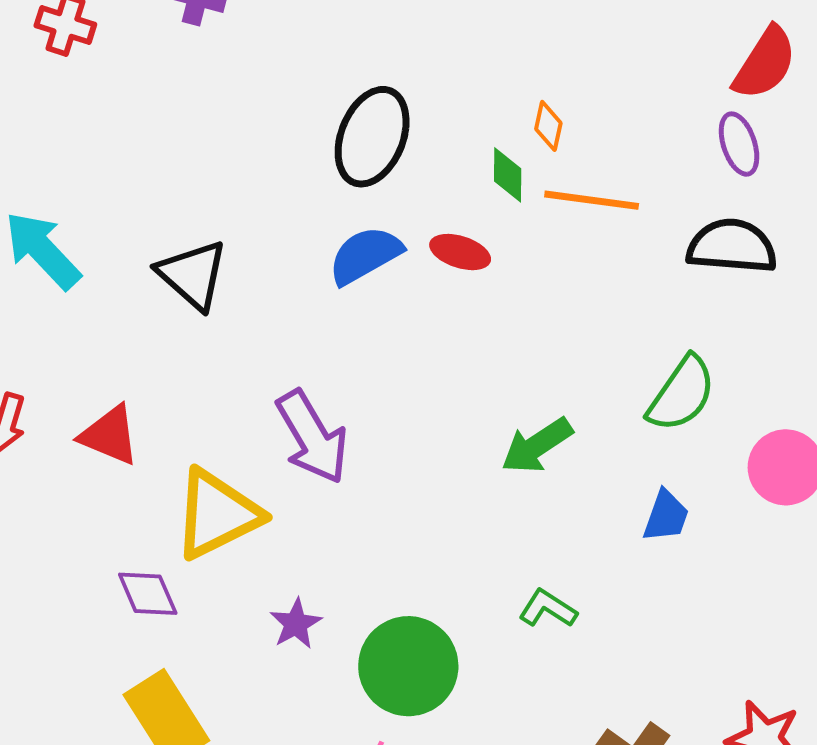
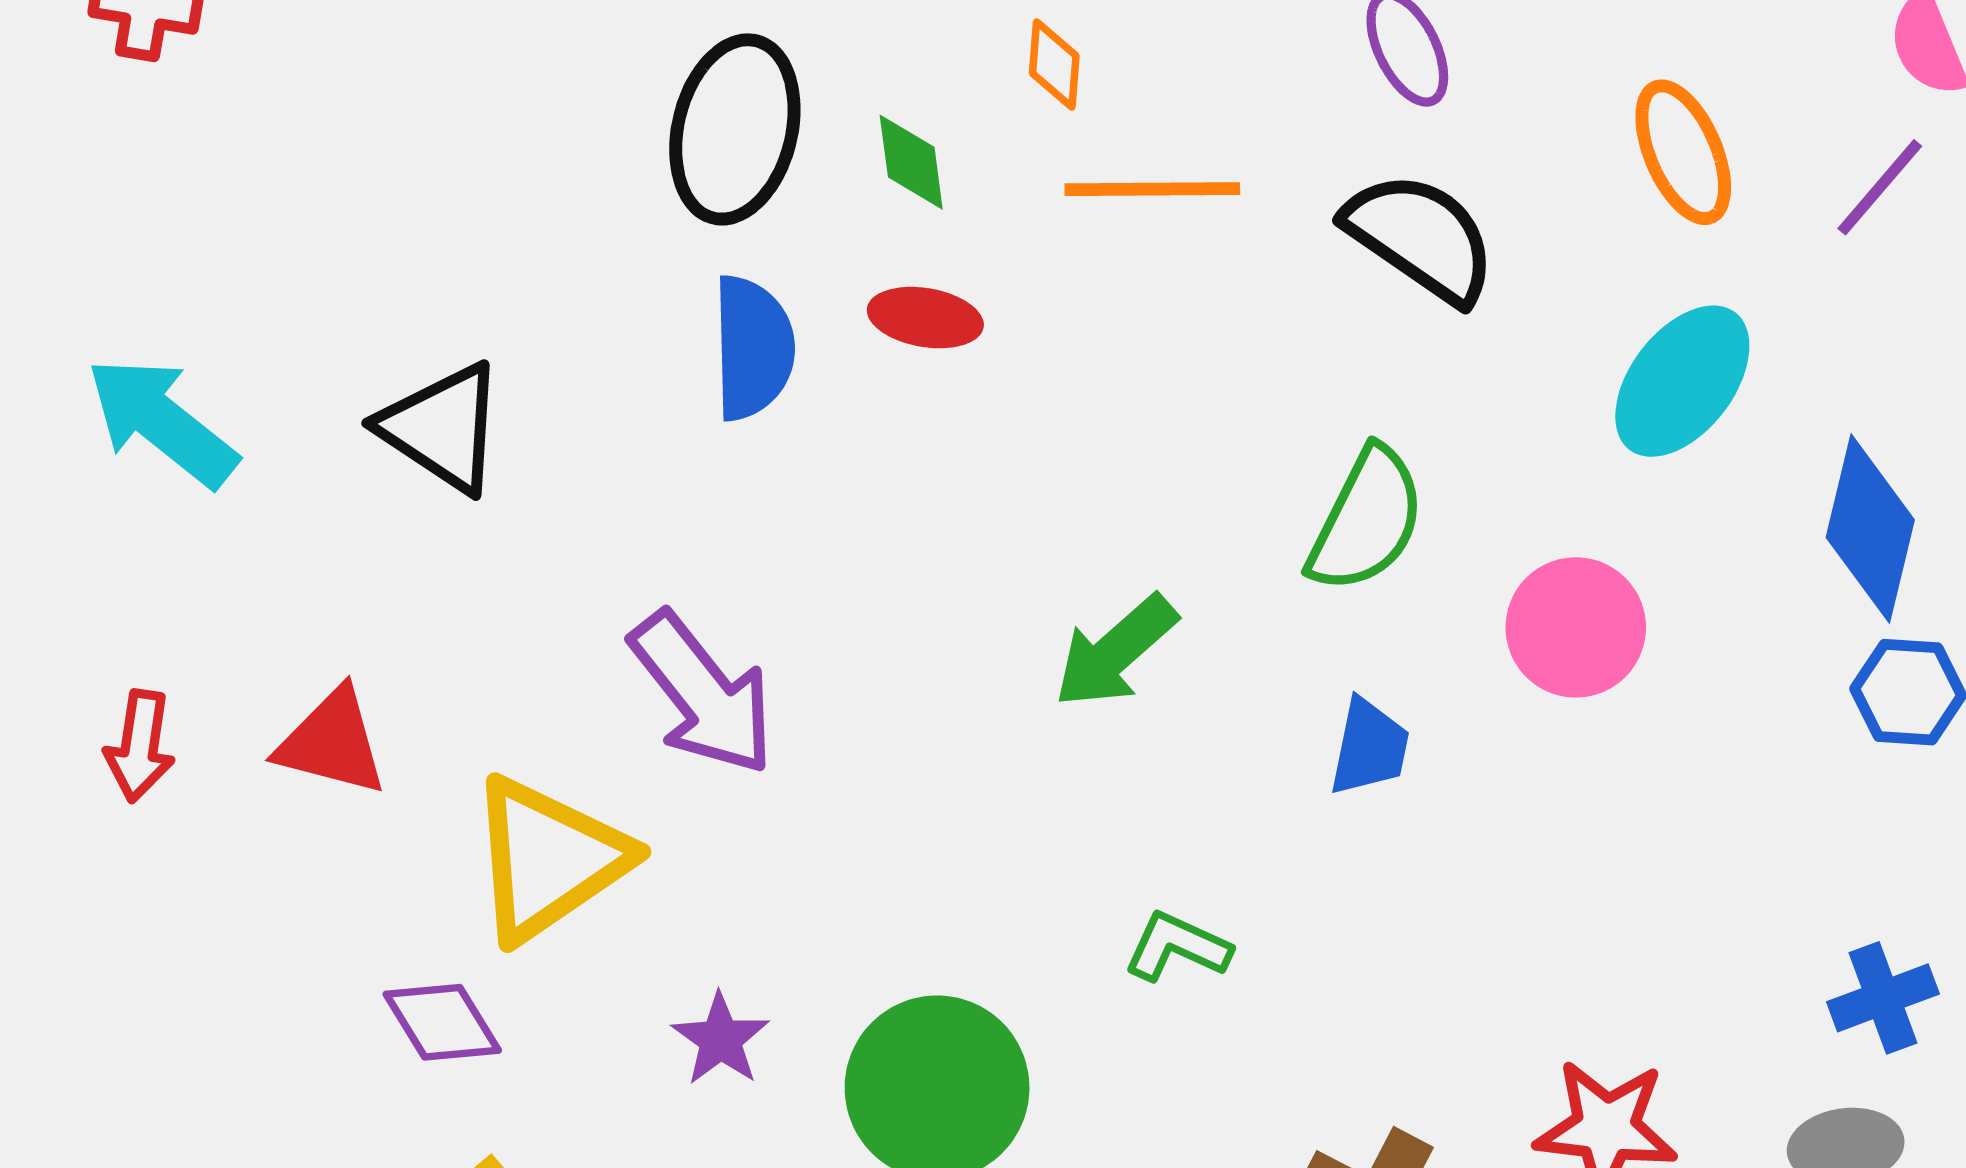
green diamond: (508, 175) -> (911, 162), moved
black semicircle: (732, 246) -> (1421, 237), turned 38
blue semicircle: (365, 255) -> (753, 348), turned 126

